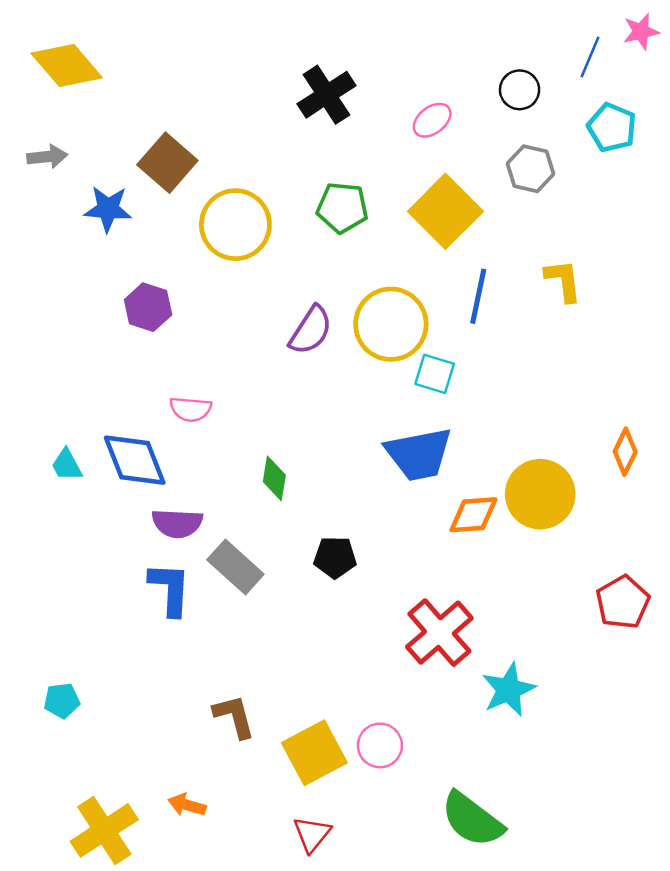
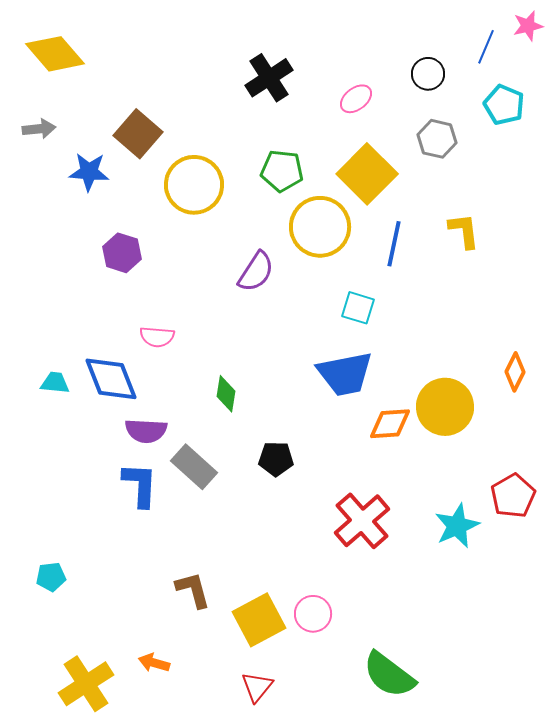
yellow circle: (391, 324) -> (320, 227), moved
cyan trapezoid: (67, 465) -> (55, 383), turned 124
cyan star: (509, 690) -> (457, 526), moved

